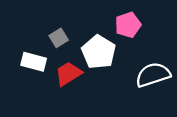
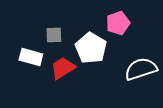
gray square: (59, 38) -> (54, 35), turned 30

